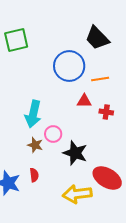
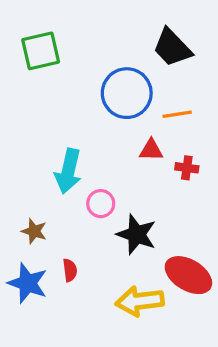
brown star: (35, 145) -> (34, 231), moved

